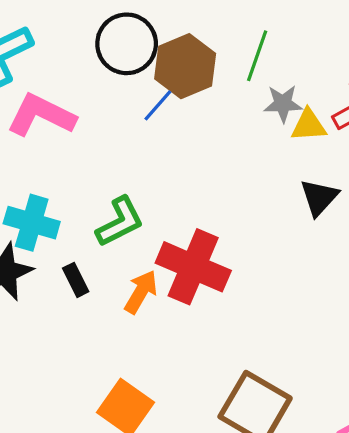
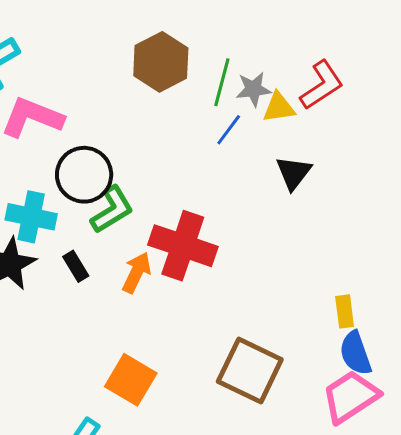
black circle: (127, 44) -> (84, 175), moved
green line: (257, 56) -> (222, 82), moved
blue line: (158, 105) -> (229, 130), moved

